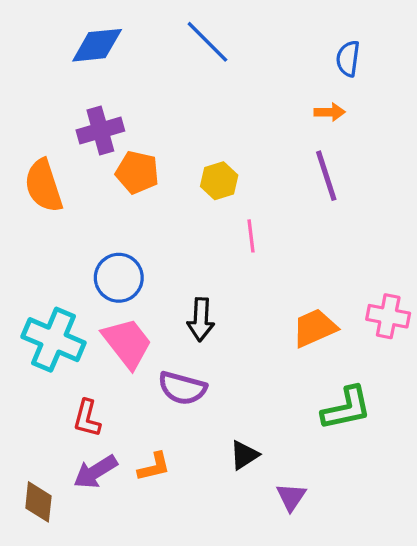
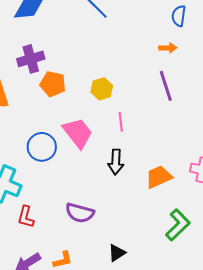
black arrow: (201, 320) -> (116, 162), moved
pink trapezoid: (127, 343) -> (78, 133), moved
green L-shape: (346, 408) -> (178, 225), turned -32
red L-shape: (87, 418) -> (26, 217), moved

